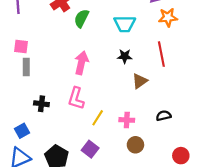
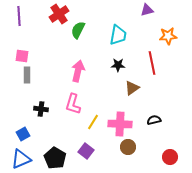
orange star: (168, 17) -> (168, 36), moved
cyan trapezoid: (125, 24) -> (118, 35), turned -80
pink cross: (127, 120) -> (120, 124), size x1.6

